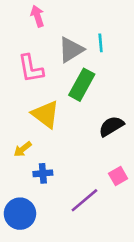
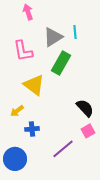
black semicircle: (111, 126) -> (85, 108), moved, turned 78

